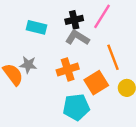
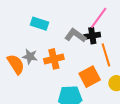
black cross: (74, 20) -> (92, 36), moved
orange cross: (68, 69) -> (54, 59), moved

